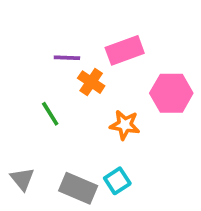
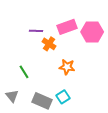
pink hexagon: (171, 93) -> (92, 32), moved
green line: (50, 114) -> (24, 72), moved

